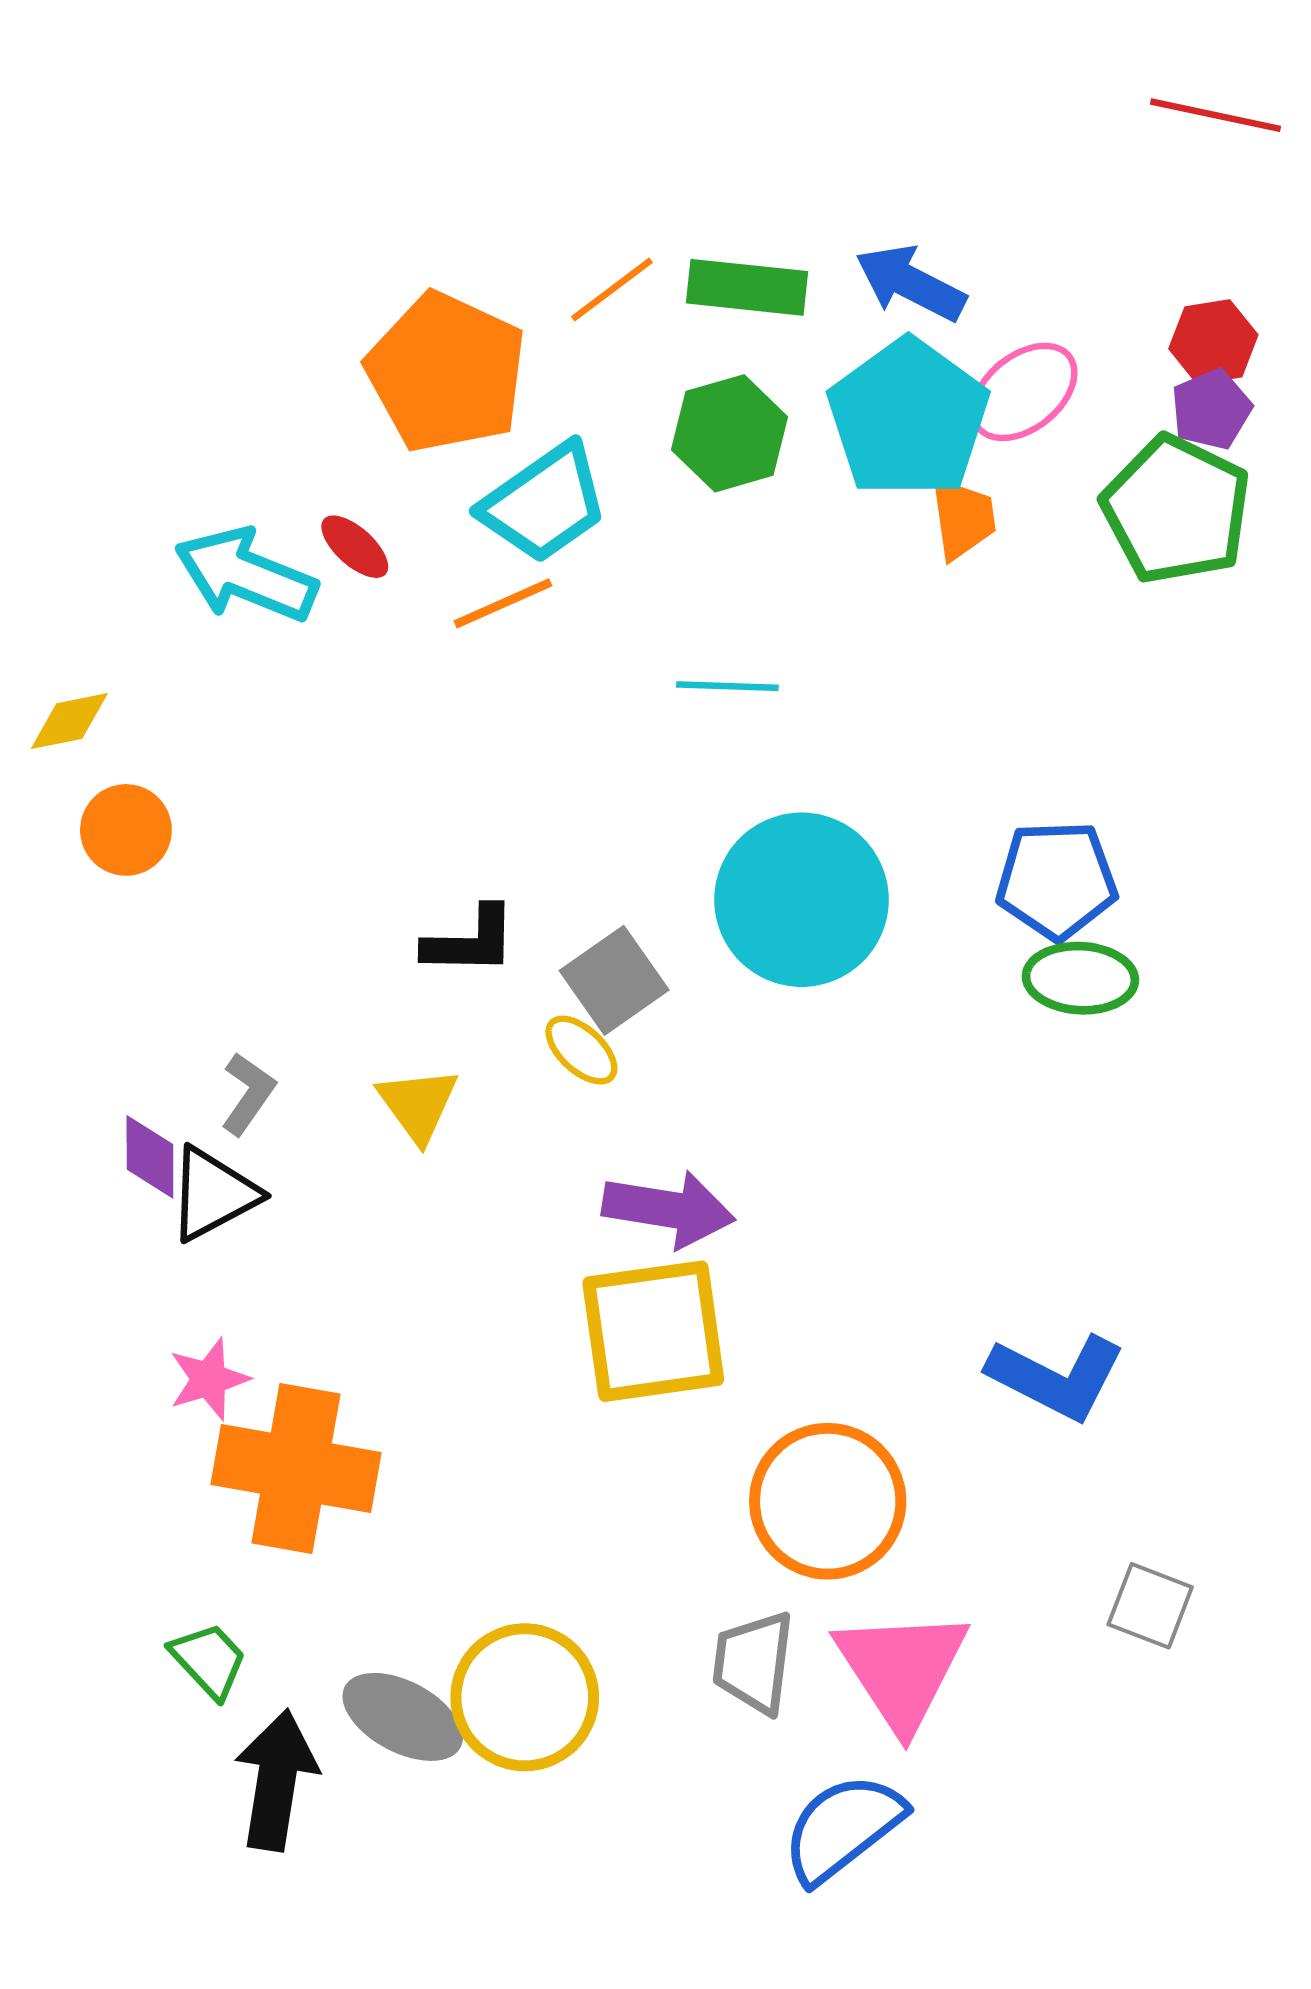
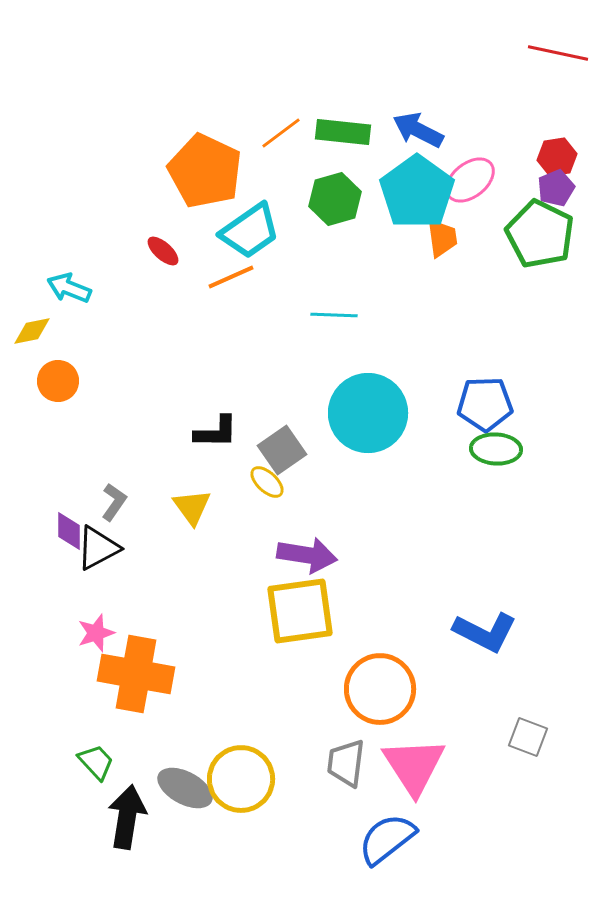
cyan arrow: (246, 575) -> (69, 288), moved, size x0.7

